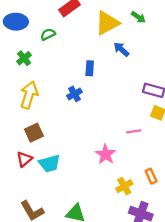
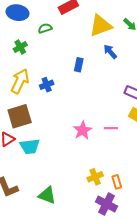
blue cross: (75, 94) -> (47, 85), moved
brown square: (34, 133) -> (20, 116), size x1.4
pink star: (106, 154) -> (82, 130), moved
orange rectangle: (151, 176) -> (117, 182), moved

